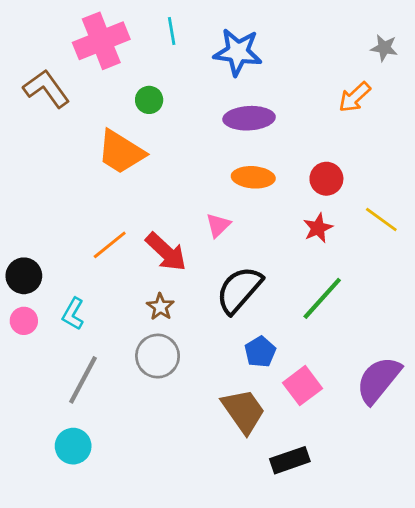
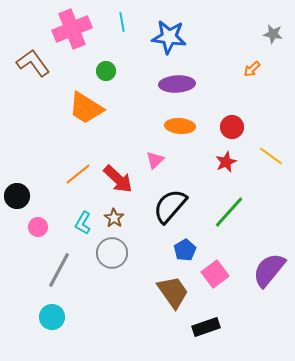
orange arrow: (355, 97) -> (252, 69), size x0.7
cyan L-shape: (73, 314) -> (83, 223), moved
pink circle: (24, 321) -> (38, 227), moved

